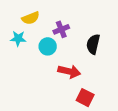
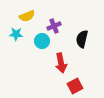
red arrow: (69, 71) -> (61, 63), turned 66
red square: (85, 98) -> (75, 86), turned 35

